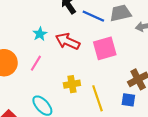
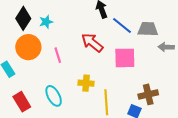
cyan star: (40, 34) -> (46, 22), moved
pink line: (36, 63) -> (58, 55), turned -63

